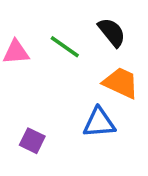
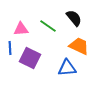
purple square: (32, 141) -> (30, 58), moved, size x1.5

